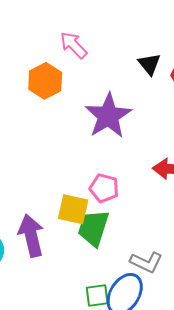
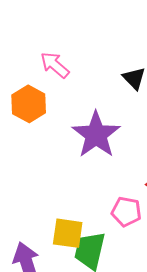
pink pentagon: (104, 188) -> (126, 212), moved

